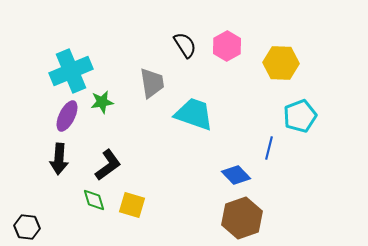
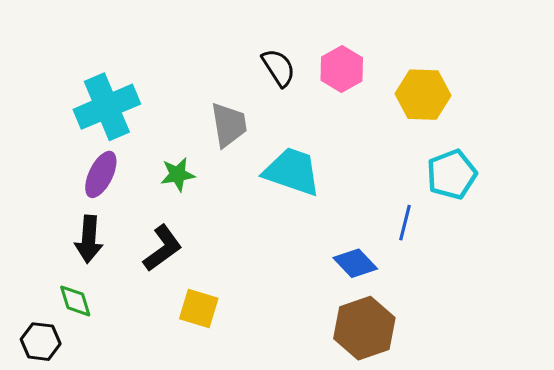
green star: (102, 102) -> (178, 174), moved
green diamond: (94, 200) -> (75, 301), moved

